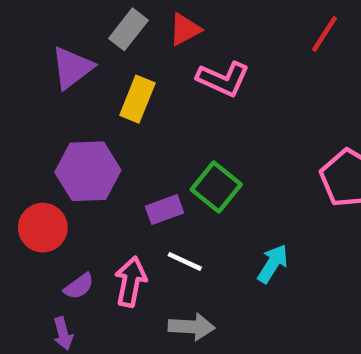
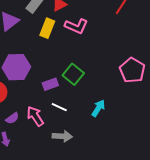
yellow rectangle: (137, 99) -> (47, 28), moved
pink arrow: (131, 282) -> (35, 116), turned -45

